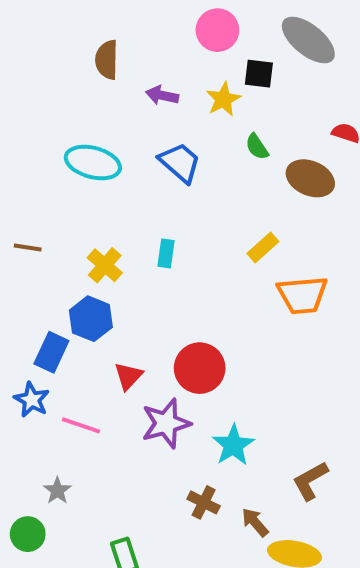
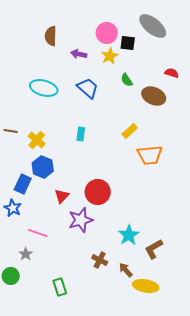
pink circle: (217, 30) -> (107, 33), moved
yellow cross: (105, 265) -> (37, 140), moved
pink line: (81, 425) -> (38, 233), moved
cyan star: (233, 445) -> (129, 235), moved

